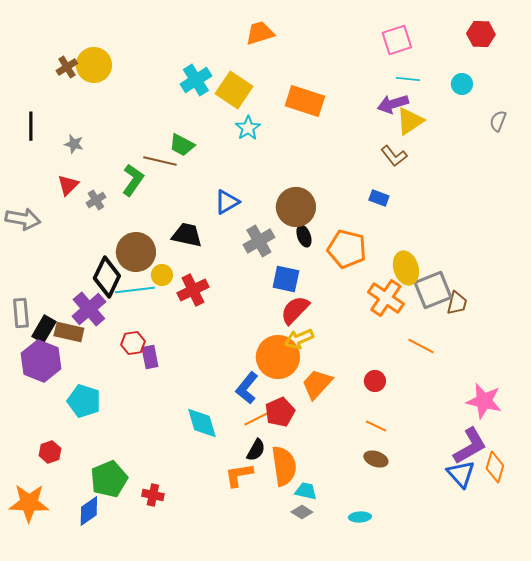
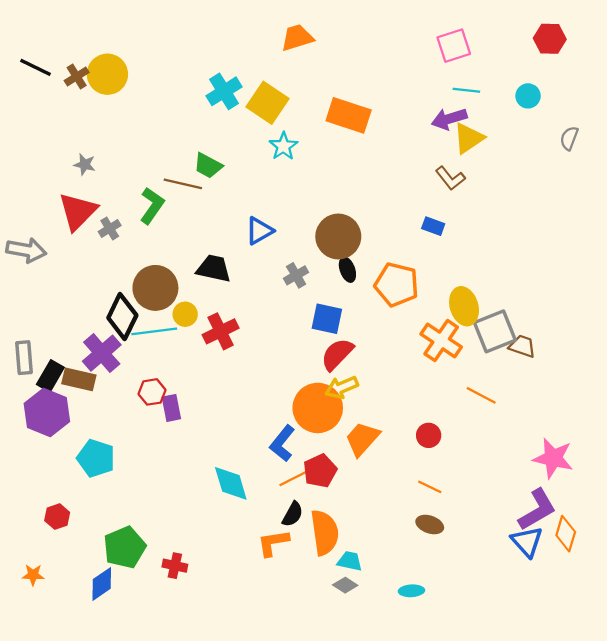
black line: (31, 126) -> (35, 67), moved, turned -64
red triangle: (68, 185) -> (78, 211), size x1.6
gray cross: (259, 241) -> (296, 275), size x0.7
brown trapezoid: (457, 303) -> (522, 346), turned -85
orange star: (29, 503) -> (33, 575), size x0.5

